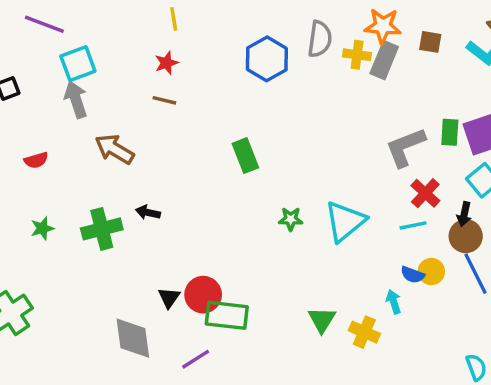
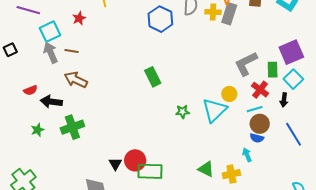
red star: (166, 63) -> (79, 18), moved
brown line: (164, 100) -> (72, 51), moved
green rectangle: (450, 132) -> (273, 70), moved
black arrow: (148, 212) -> (51, 102), moved, size x1.5
brown circle: (466, 236) -> (260, 124), moved
yellow circle: (431, 272) -> (229, 94), moved
green triangle: (322, 320) -> (206, 169), turned -30
yellow cross: (364, 332) -> (231, 174), turned -30

